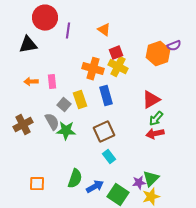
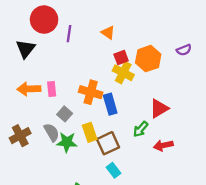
black triangle: (28, 45) -> (26, 49), turned -42
orange hexagon: (158, 54) -> (148, 59), moved
orange cross: (93, 69) -> (91, 92), moved
orange arrow: (31, 82) -> (29, 89), size x1.5
yellow rectangle: (80, 100) -> (90, 132), moved
green arrow: (156, 119) -> (141, 129), moved

